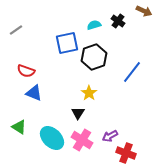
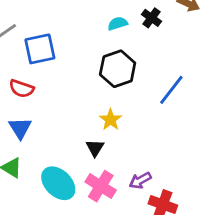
blue square: (67, 43) -> (40, 49), moved
blue triangle: (34, 93) -> (20, 128), moved, turned 36

